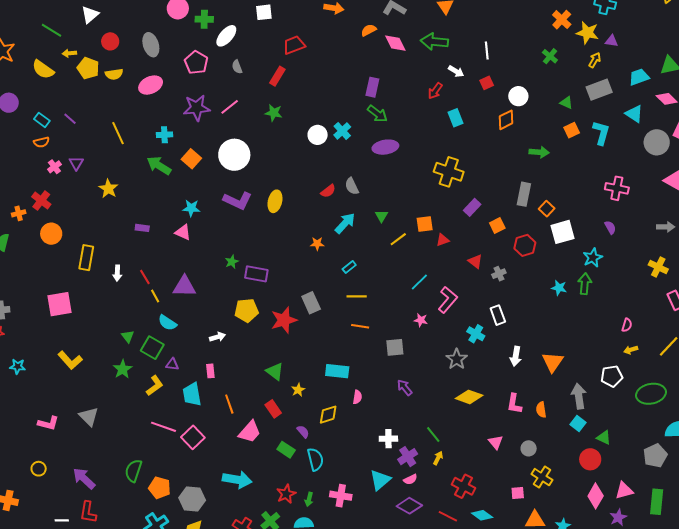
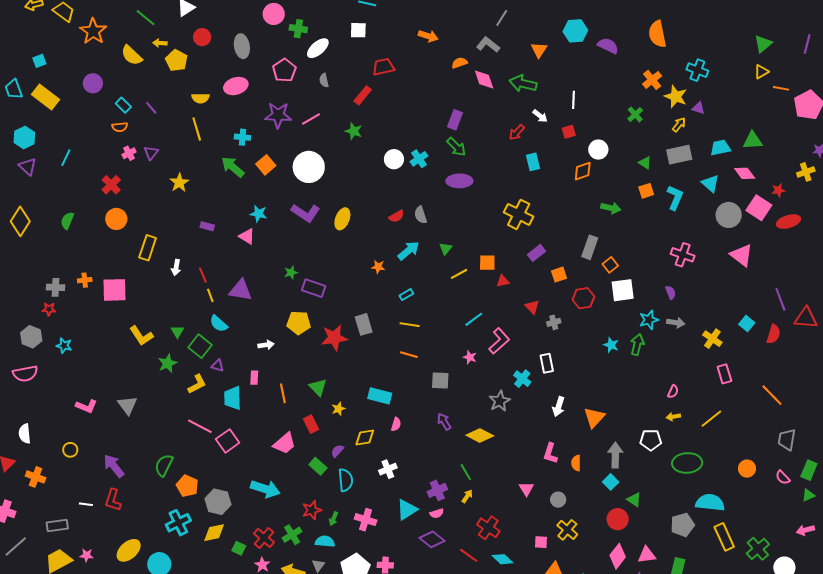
yellow semicircle: (114, 74) -> (201, 98), moved
orange cross: (19, 213) -> (85, 280), moved
gray arrow: (666, 227) -> (676, 323), moved
yellow L-shape: (70, 360) -> (141, 336), moved
yellow diamond: (469, 397) -> (480, 436), moved
orange line: (229, 404) -> (283, 393), moved
purple semicircle: (303, 432) -> (337, 451), turned -104
white cross: (388, 439) -> (388, 469), moved, turned -30

